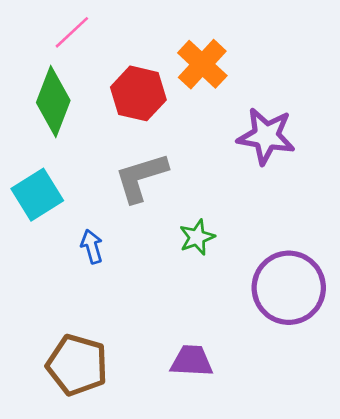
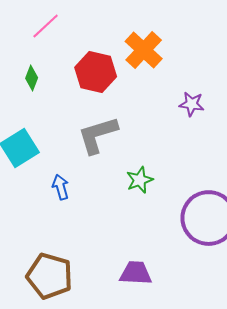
green diamond: (53, 101) -> (32, 78), size x0.5
purple star: (266, 136) -> (192, 104), size x0.6

